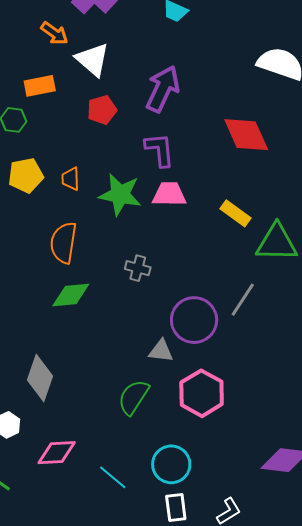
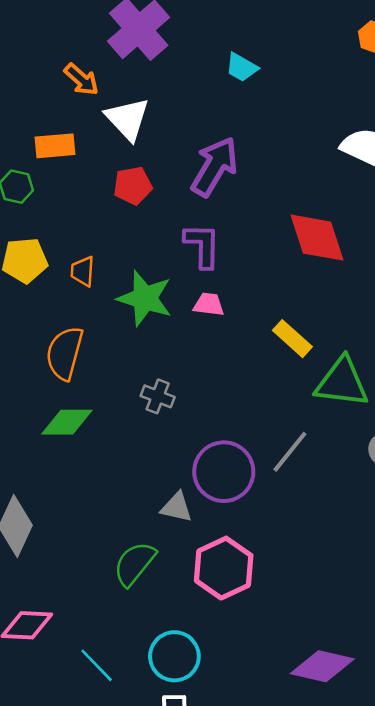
pink trapezoid: (169, 194) -> (209, 304), size x0.7

